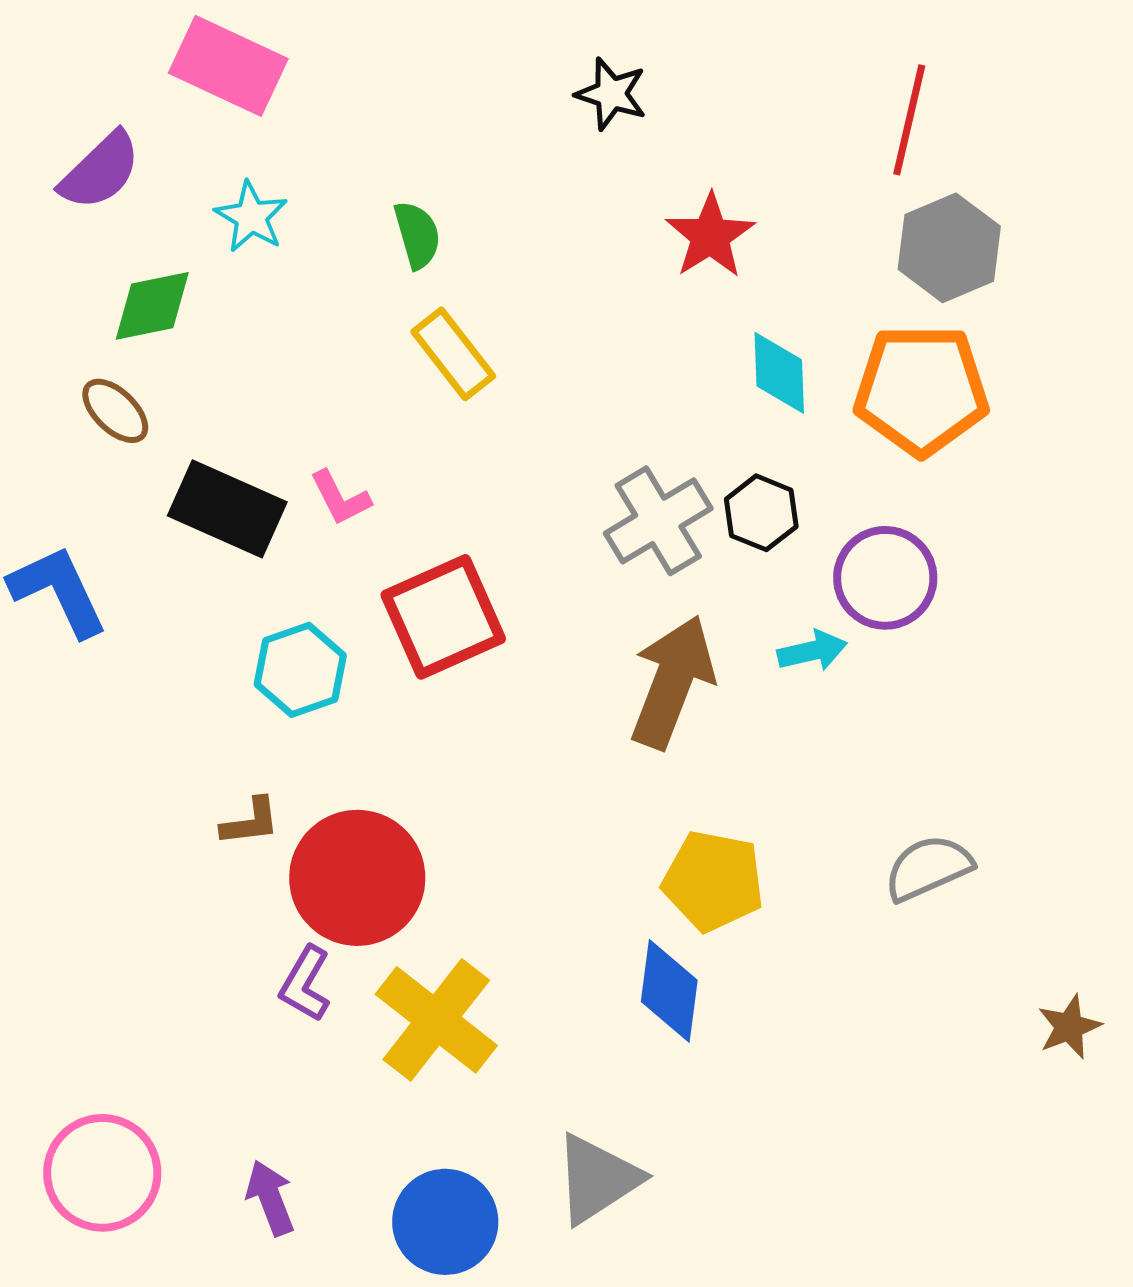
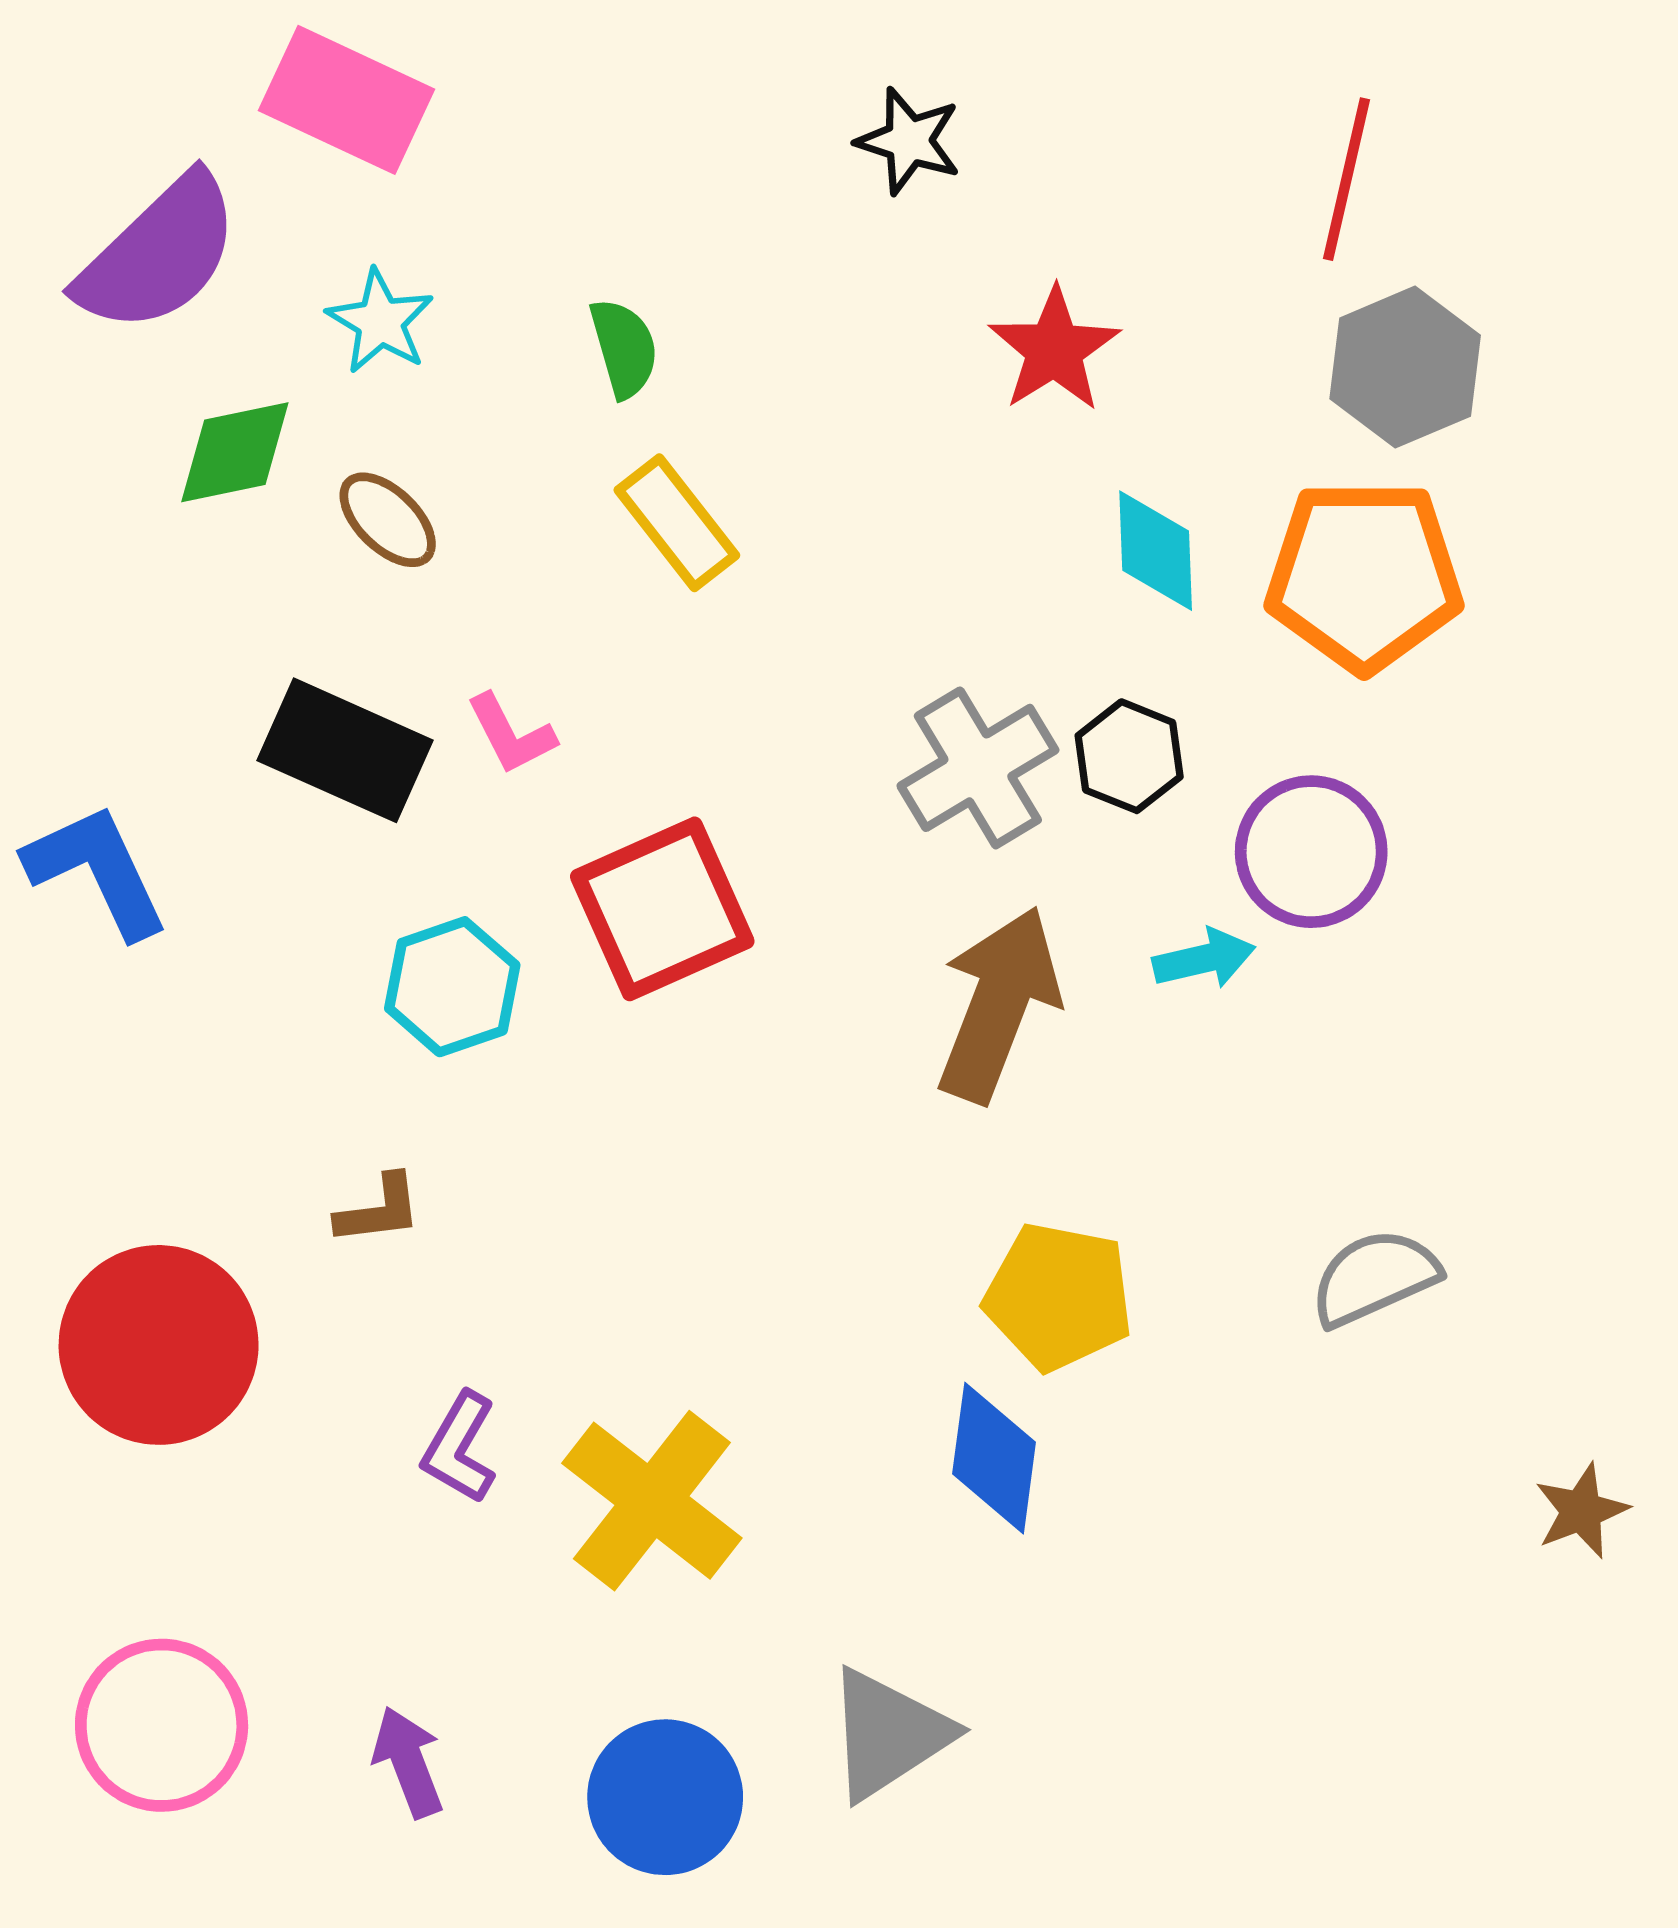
purple semicircle: (100, 171) -> (159, 254), size x1.4
brown ellipse: (115, 411) -> (388, 520), moved
red circle: (357, 878) -> (159, 1345), moved

